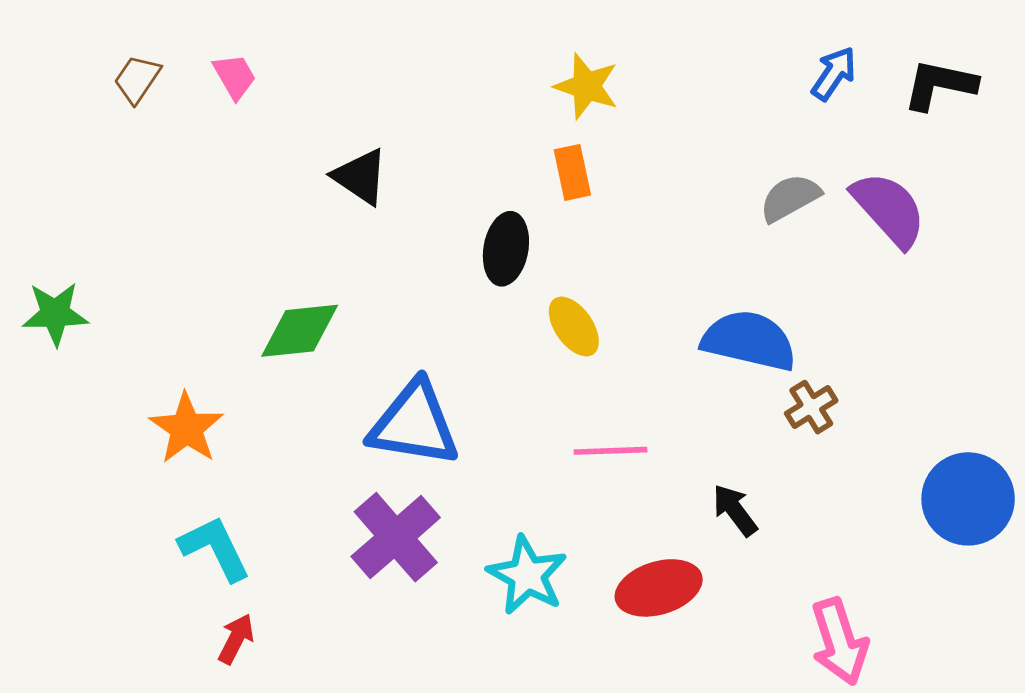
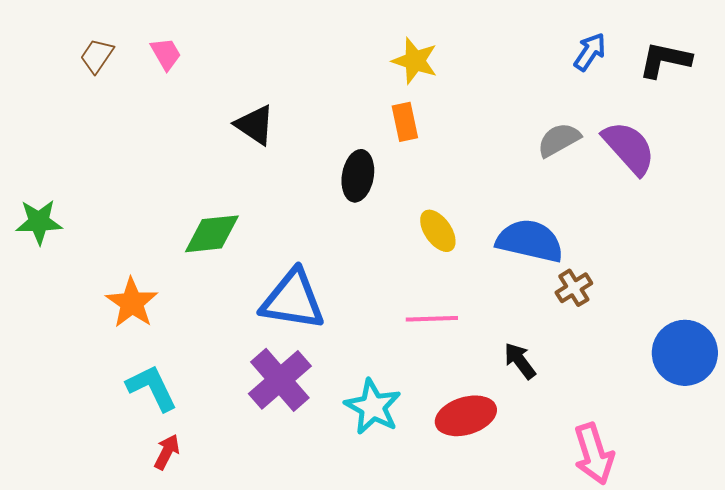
yellow ellipse: (574, 326) -> (438, 231), moved

